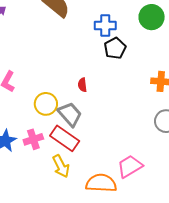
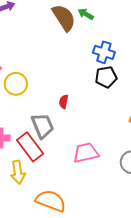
yellow circle: (46, 104) -> (16, 84), moved
pink trapezoid: (130, 166) -> (86, 153), moved

